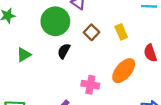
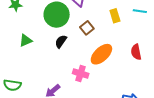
yellow rectangle: (121, 32) -> (115, 16), moved
orange ellipse: (124, 71) -> (101, 54), moved

